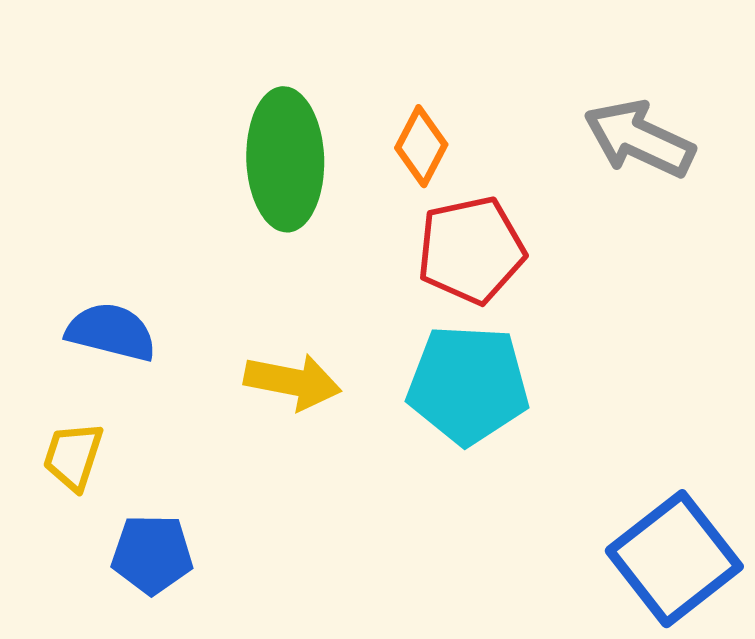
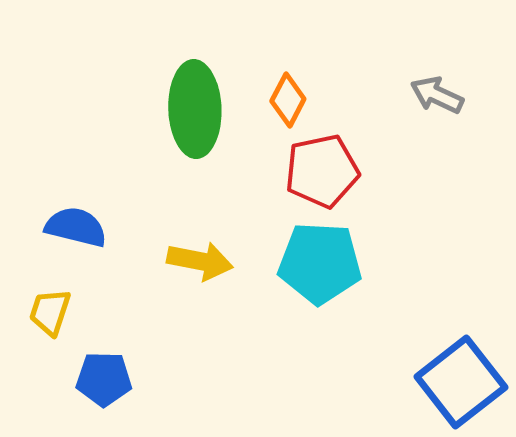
gray arrow: (639, 139) -> (437, 95), size x0.7

